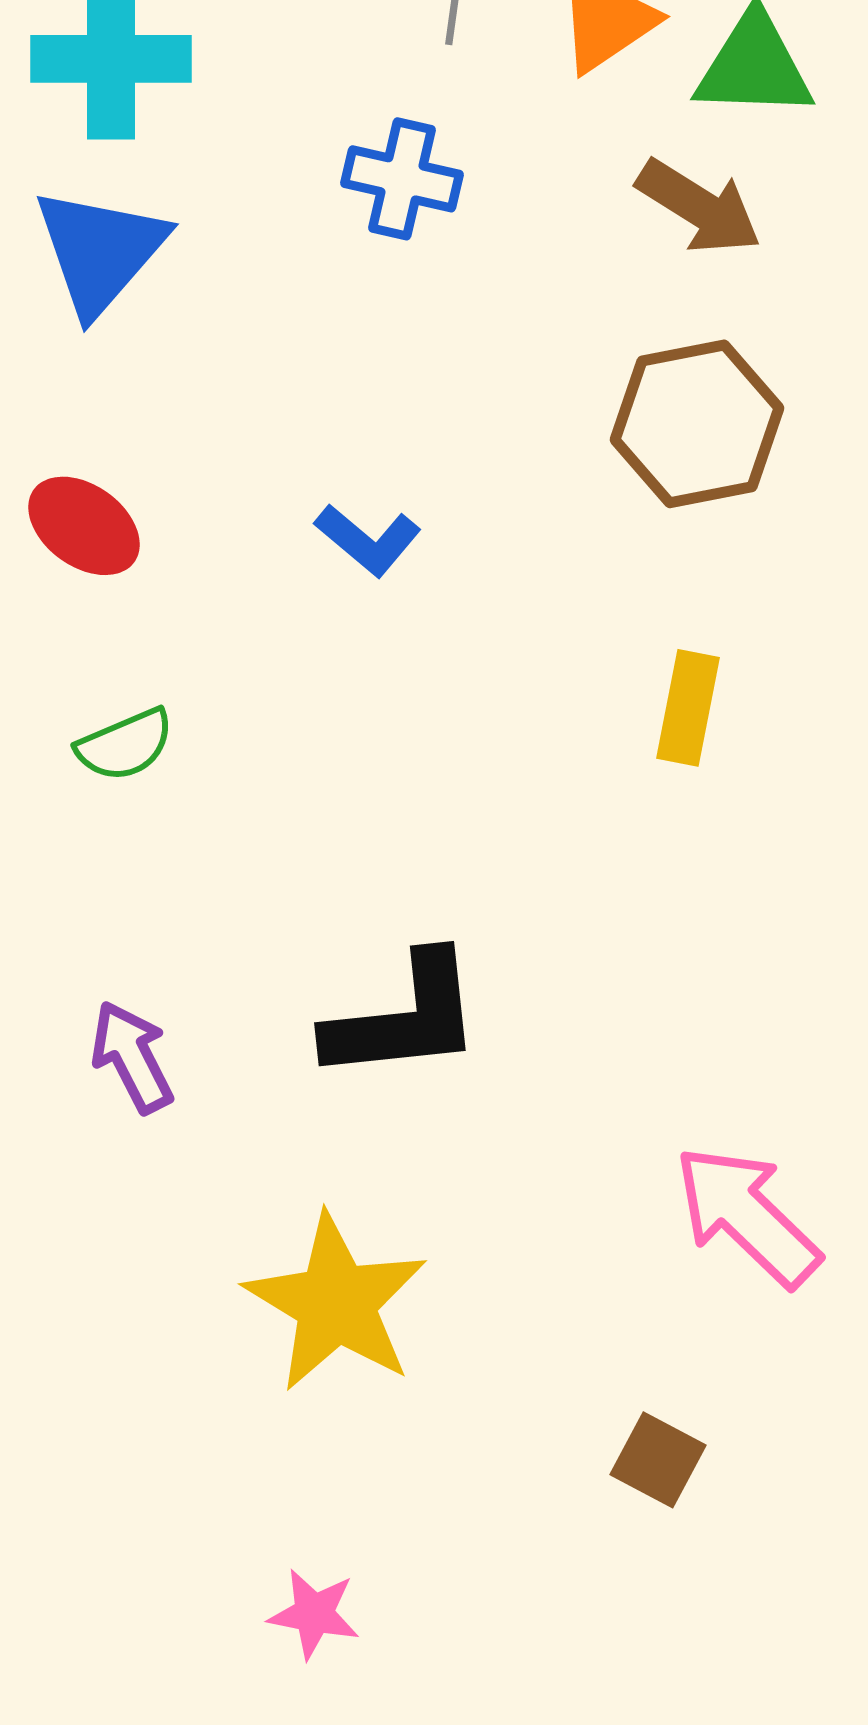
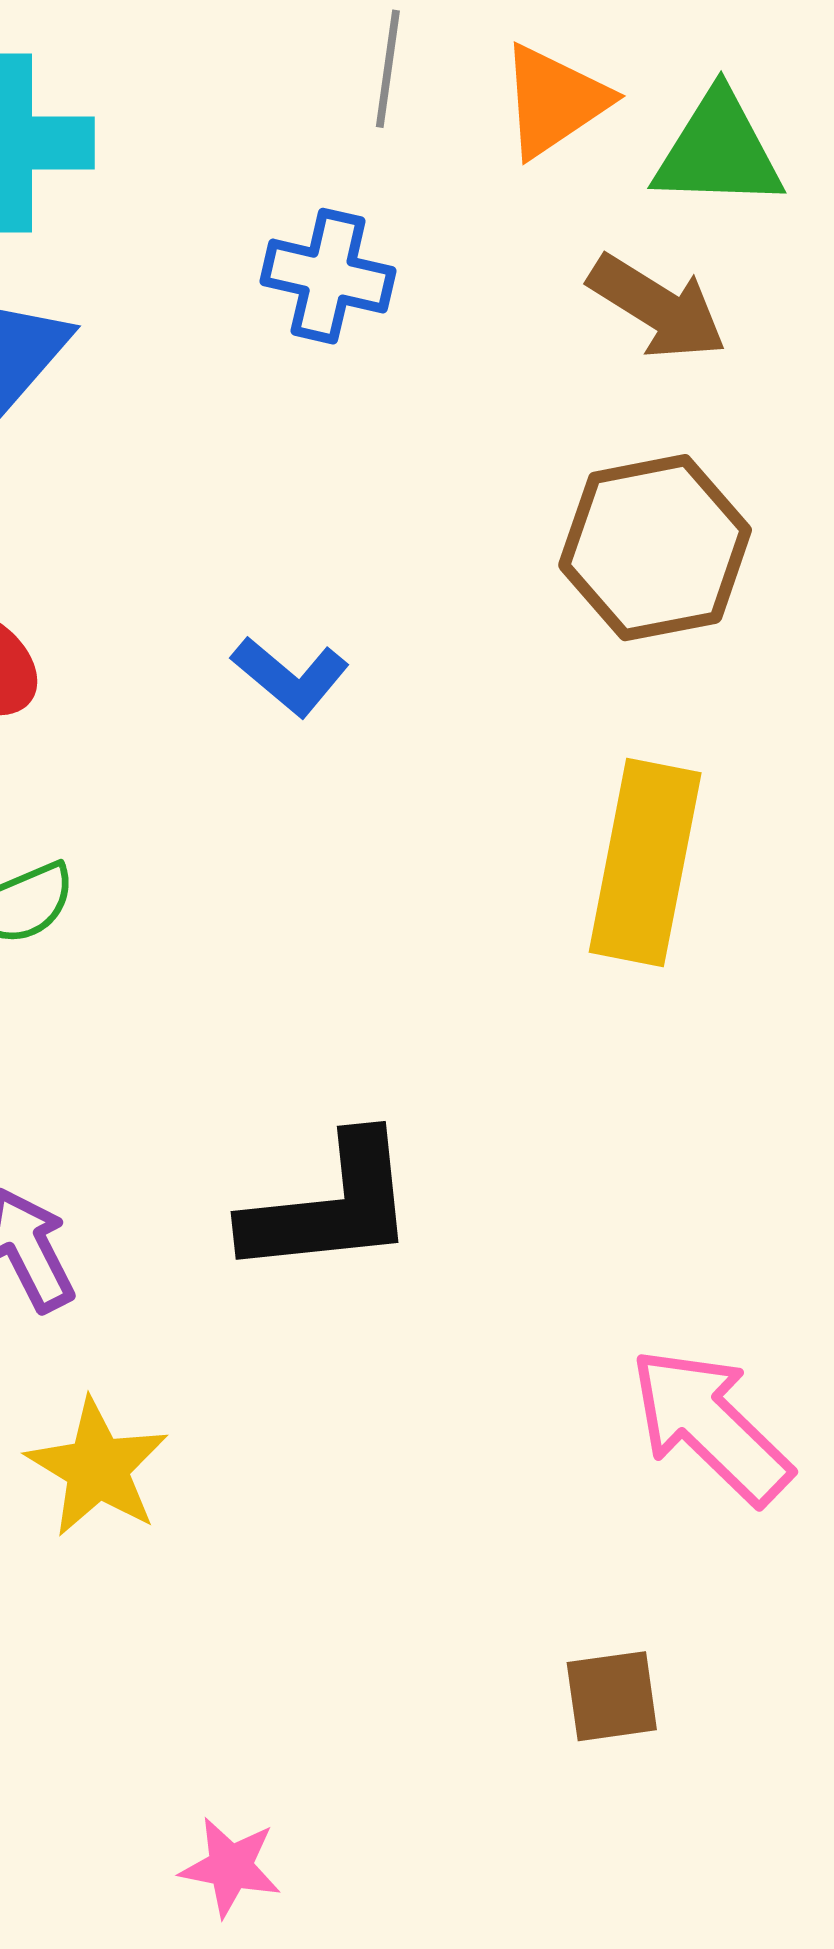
yellow rectangle: (688, 708) -> (645, 862), size x1.6
yellow star: (336, 1303) -> (97, 1468), moved, size x0.7
brown square: (658, 1460) -> (612, 1696), turned -36

